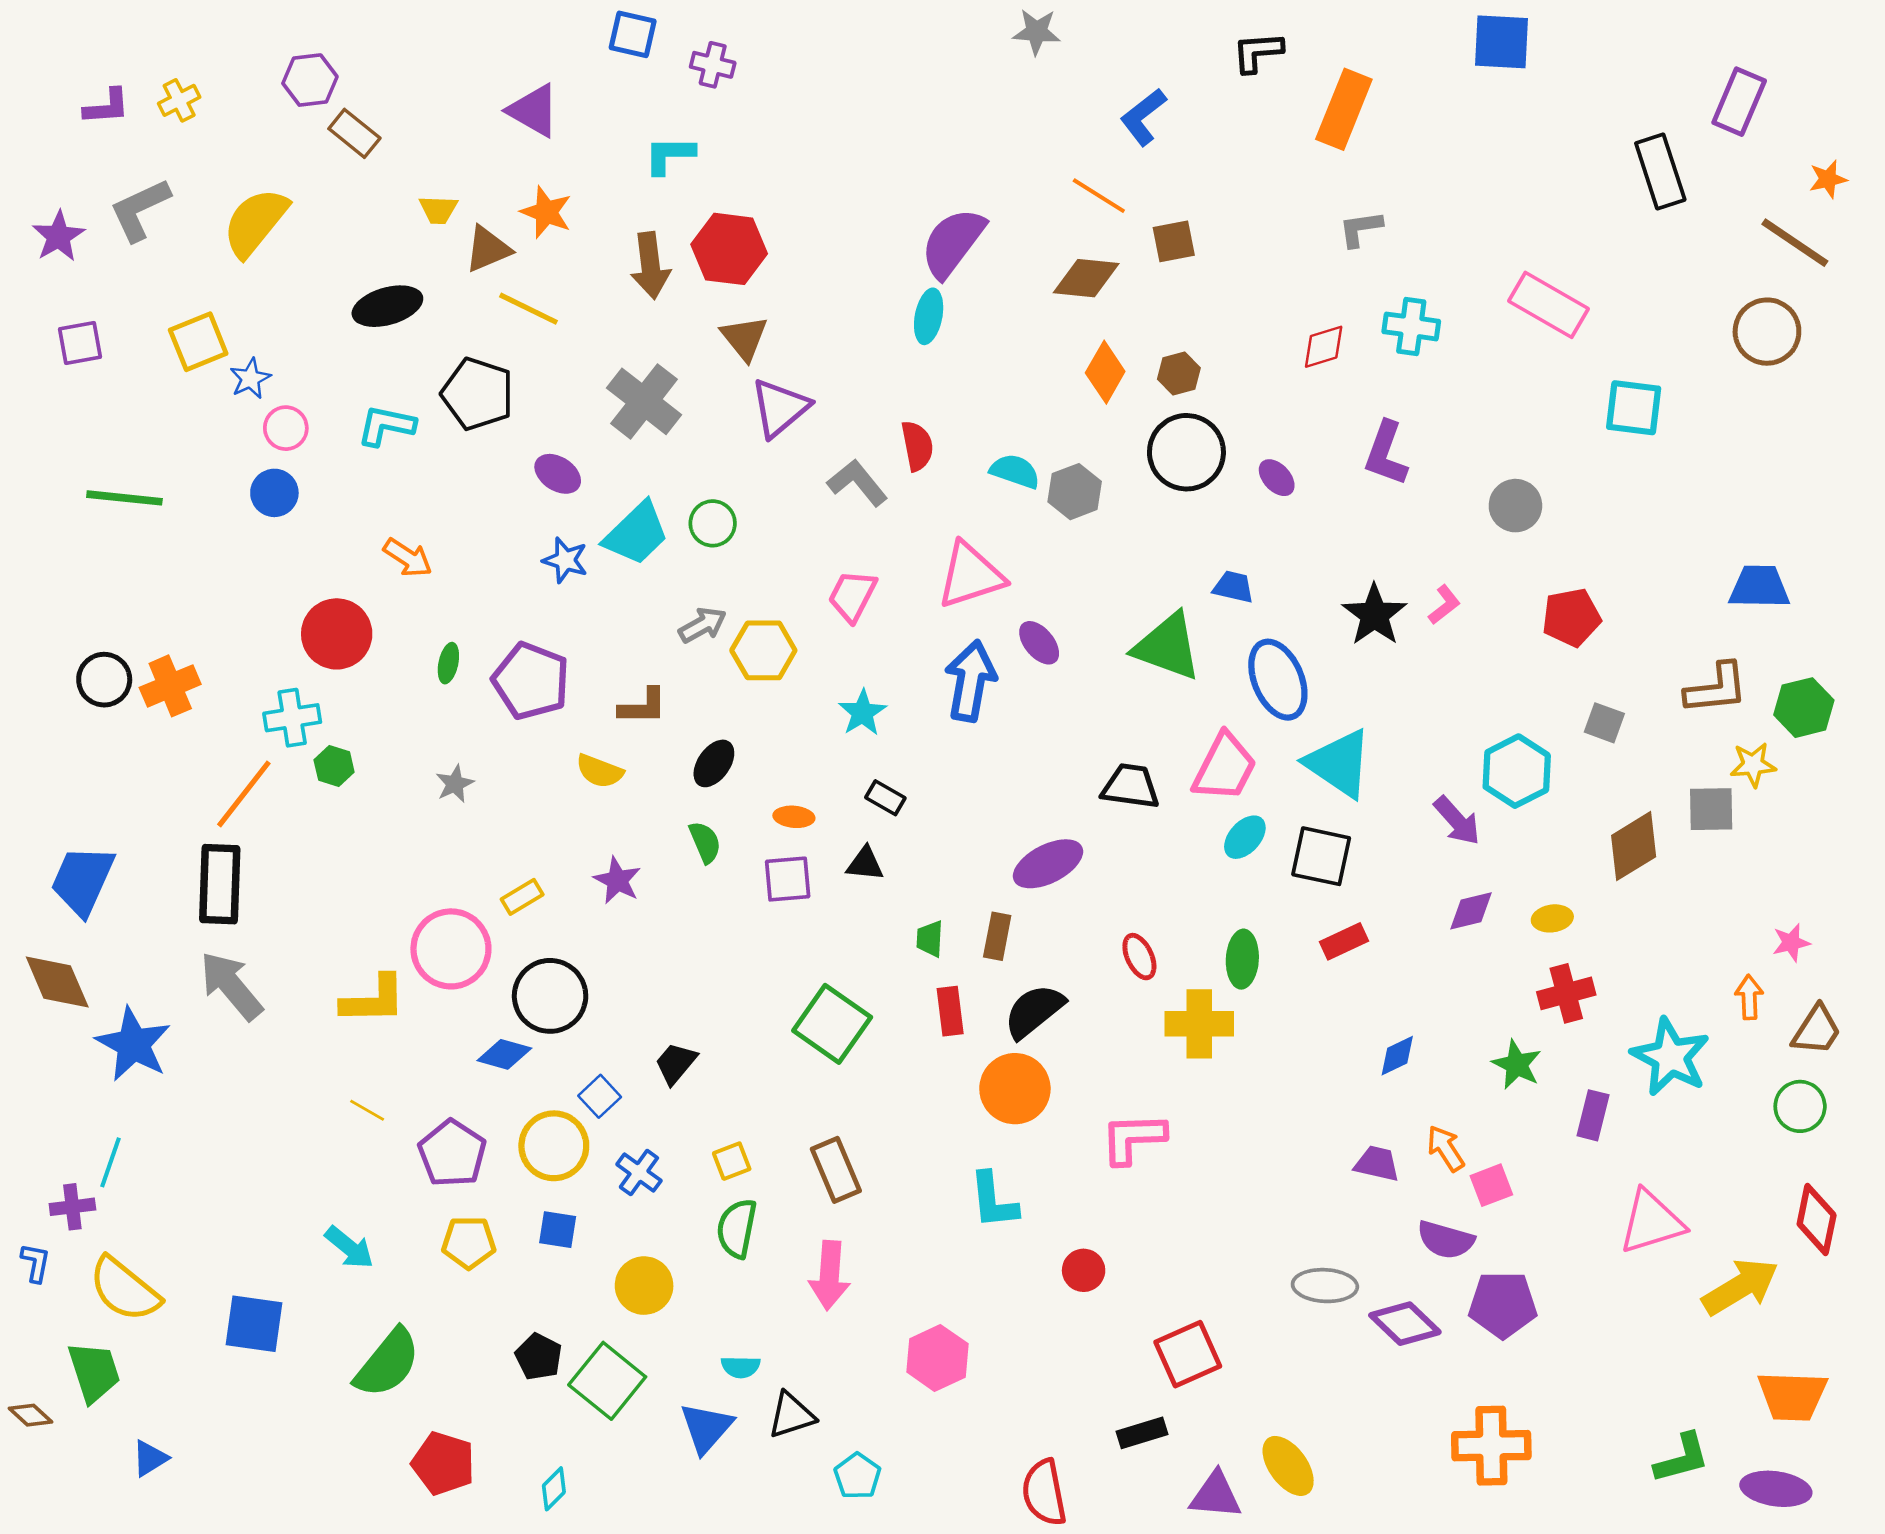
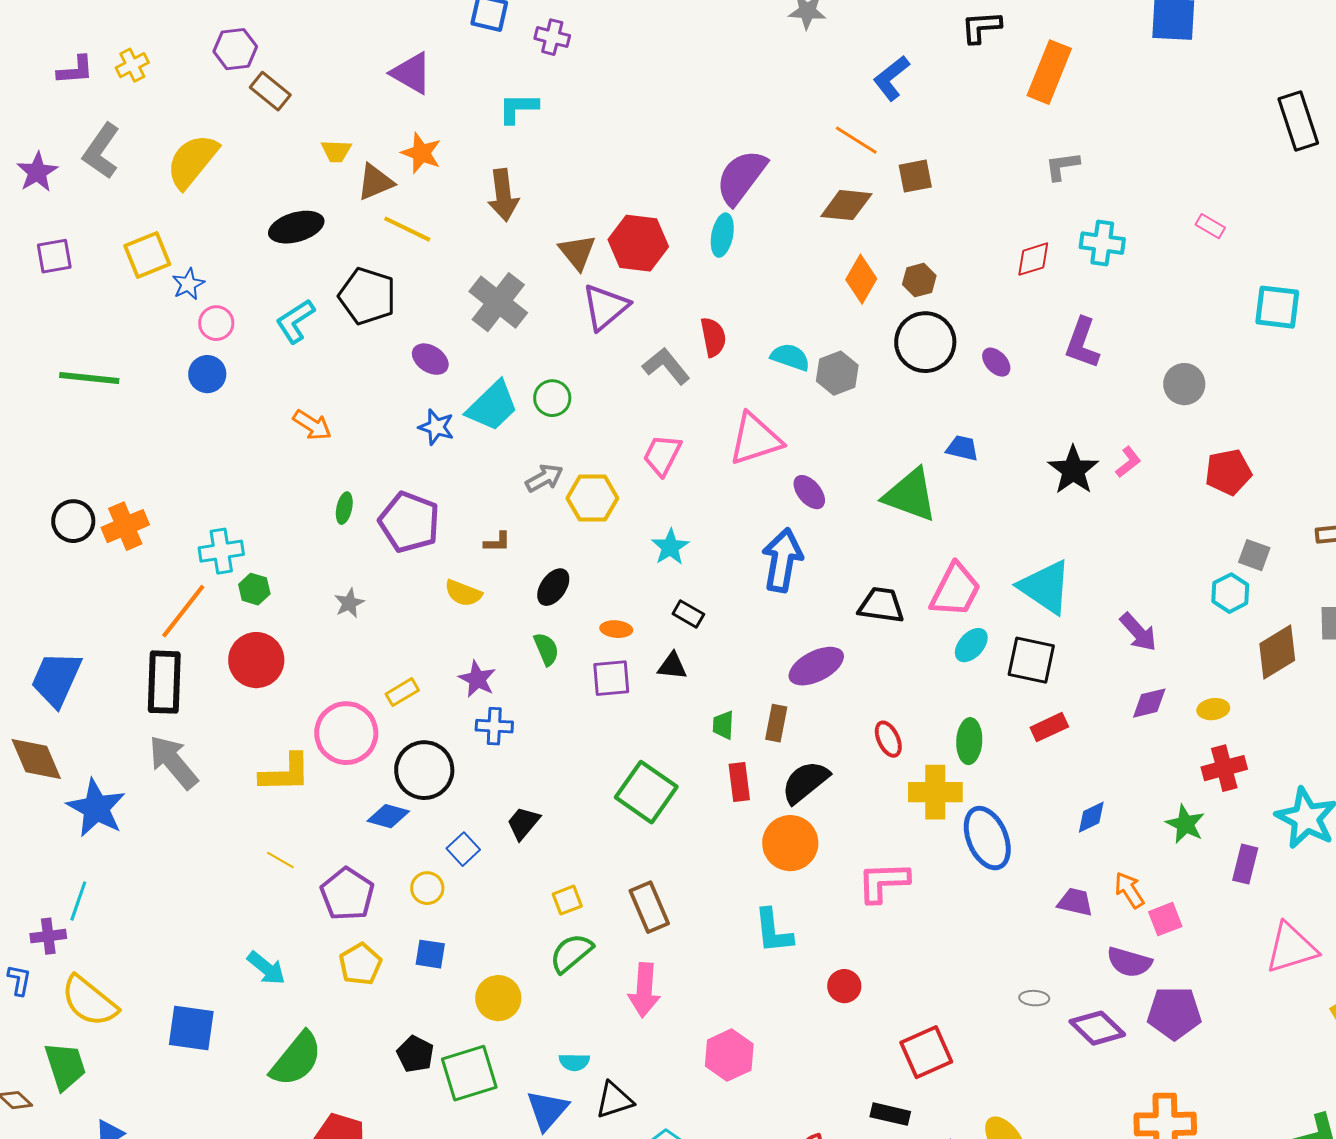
gray L-shape: (140, 210) -> (101, 151), turned -30
red hexagon: (729, 249) -> (638, 243), moved
pink rectangle: (1548, 305) -> (1210, 226), size x0.5
cyan L-shape: (386, 426) -> (295, 321), turned -45
red circle: (337, 634) -> (256, 660), moved
blue ellipse: (1278, 680) -> (987, 838), moved
blue arrow: (971, 681) -> (782, 560), moved
brown L-shape: (643, 706) -> (497, 542), size x0.7
cyan hexagon: (1517, 771) -> (1230, 593), moved, size x0.7
yellow circle: (554, 1146) -> (427, 888), size x0.6
blue cross: (639, 1172) -> (494, 726), moved, turned -33
green semicircle: (737, 1228) -> (571, 953), turned 39
yellow pentagon: (469, 1242) -> (360, 964), turned -30
gray ellipse: (1325, 1286) -> (1034, 998), size x0.6
green square: (607, 1381) -> (469, 1073), turned 34
black rectangle: (1142, 1433) -> (890, 1114), turned 30

